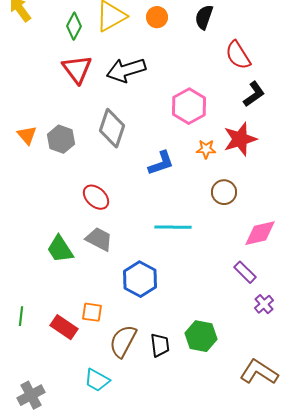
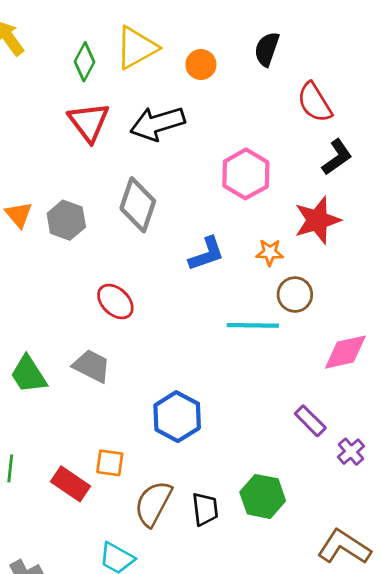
orange circle: (157, 17) -> (201, 65), moved
orange star: (206, 149) -> (270, 252), moved
cyan line: (173, 227) -> (253, 325), moved
gray trapezoid: (99, 239) -> (92, 366), moved
green trapezoid: (60, 249) -> (28, 374), moved
purple rectangle: (245, 272) -> (310, 421), moved

